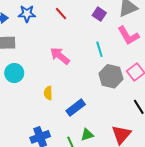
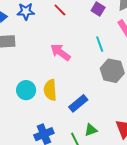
cyan circle: (14, 73) -> (26, 90), moved
yellow semicircle: (48, 93) -> (50, 90), size x1.5

